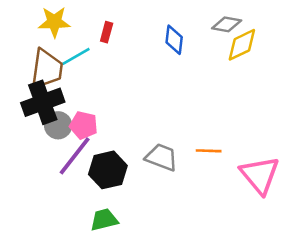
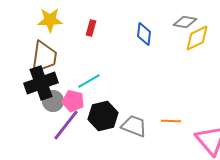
cyan line: (76, 56) -> (89, 81), moved
black hexagon: (108, 170) -> (103, 116), moved

